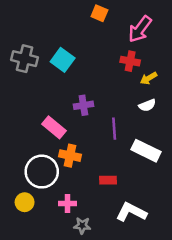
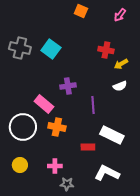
pink arrow: (140, 29) -> (120, 15), moved, size x0.6
white rectangle: (146, 151) -> (112, 135), moved
white circle: (42, 172) -> (23, 127), moved

